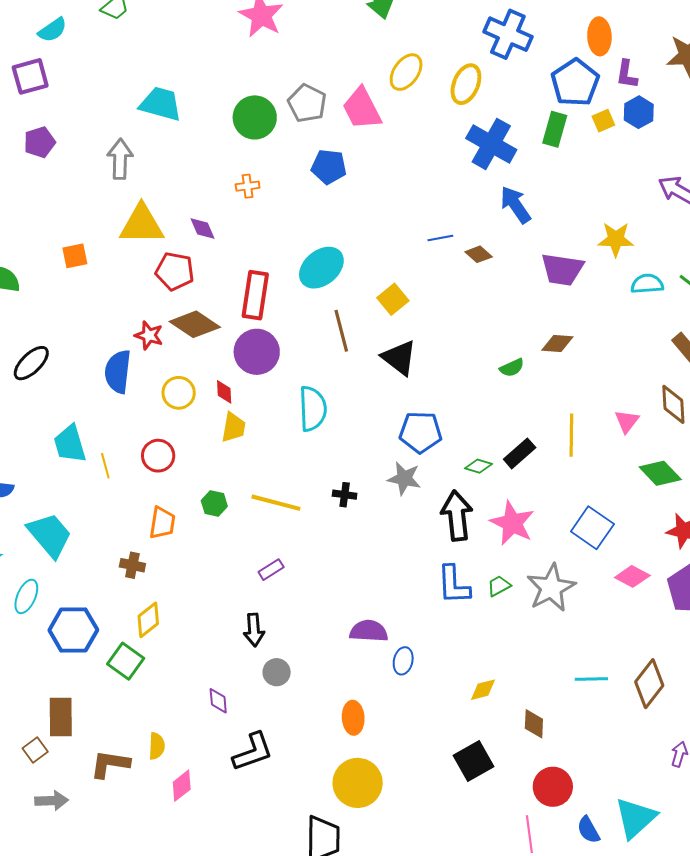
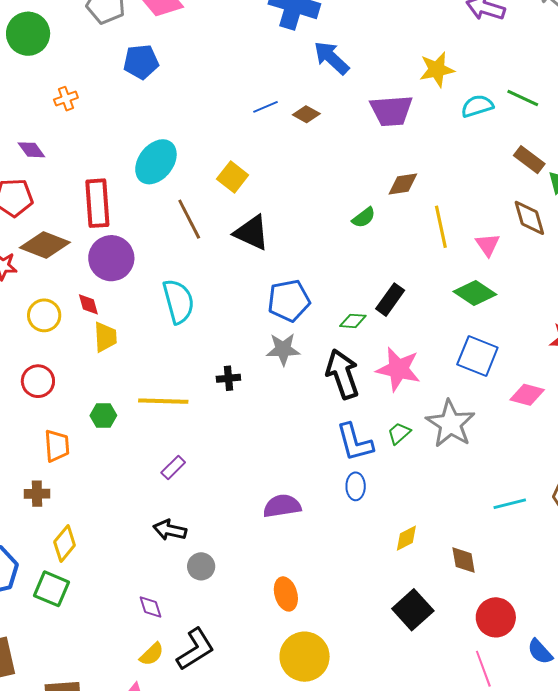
green circle: (255, 117) -> (28, 34), moved
yellow line: (571, 435) -> (441, 227), moved
green diamond: (660, 473) -> (475, 293), moved
black arrow: (254, 630) -> (170, 530), turned 120
blue ellipse: (403, 661) -> (356, 486), moved
yellow semicircle: (157, 746) -> (152, 654), moved, turned 56

